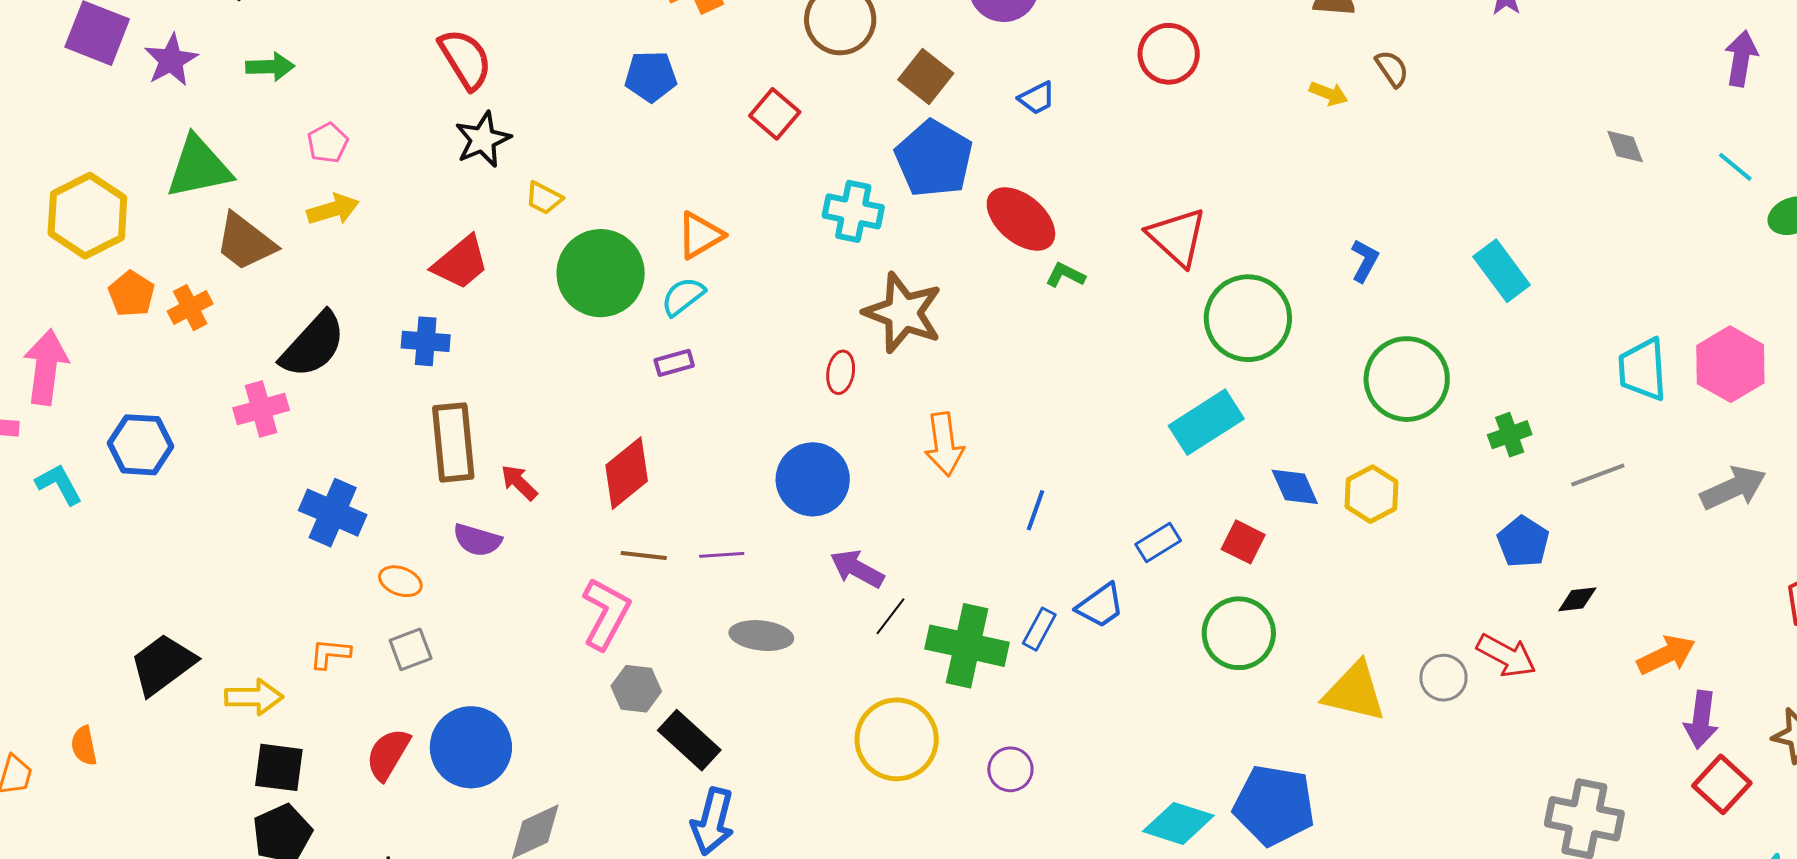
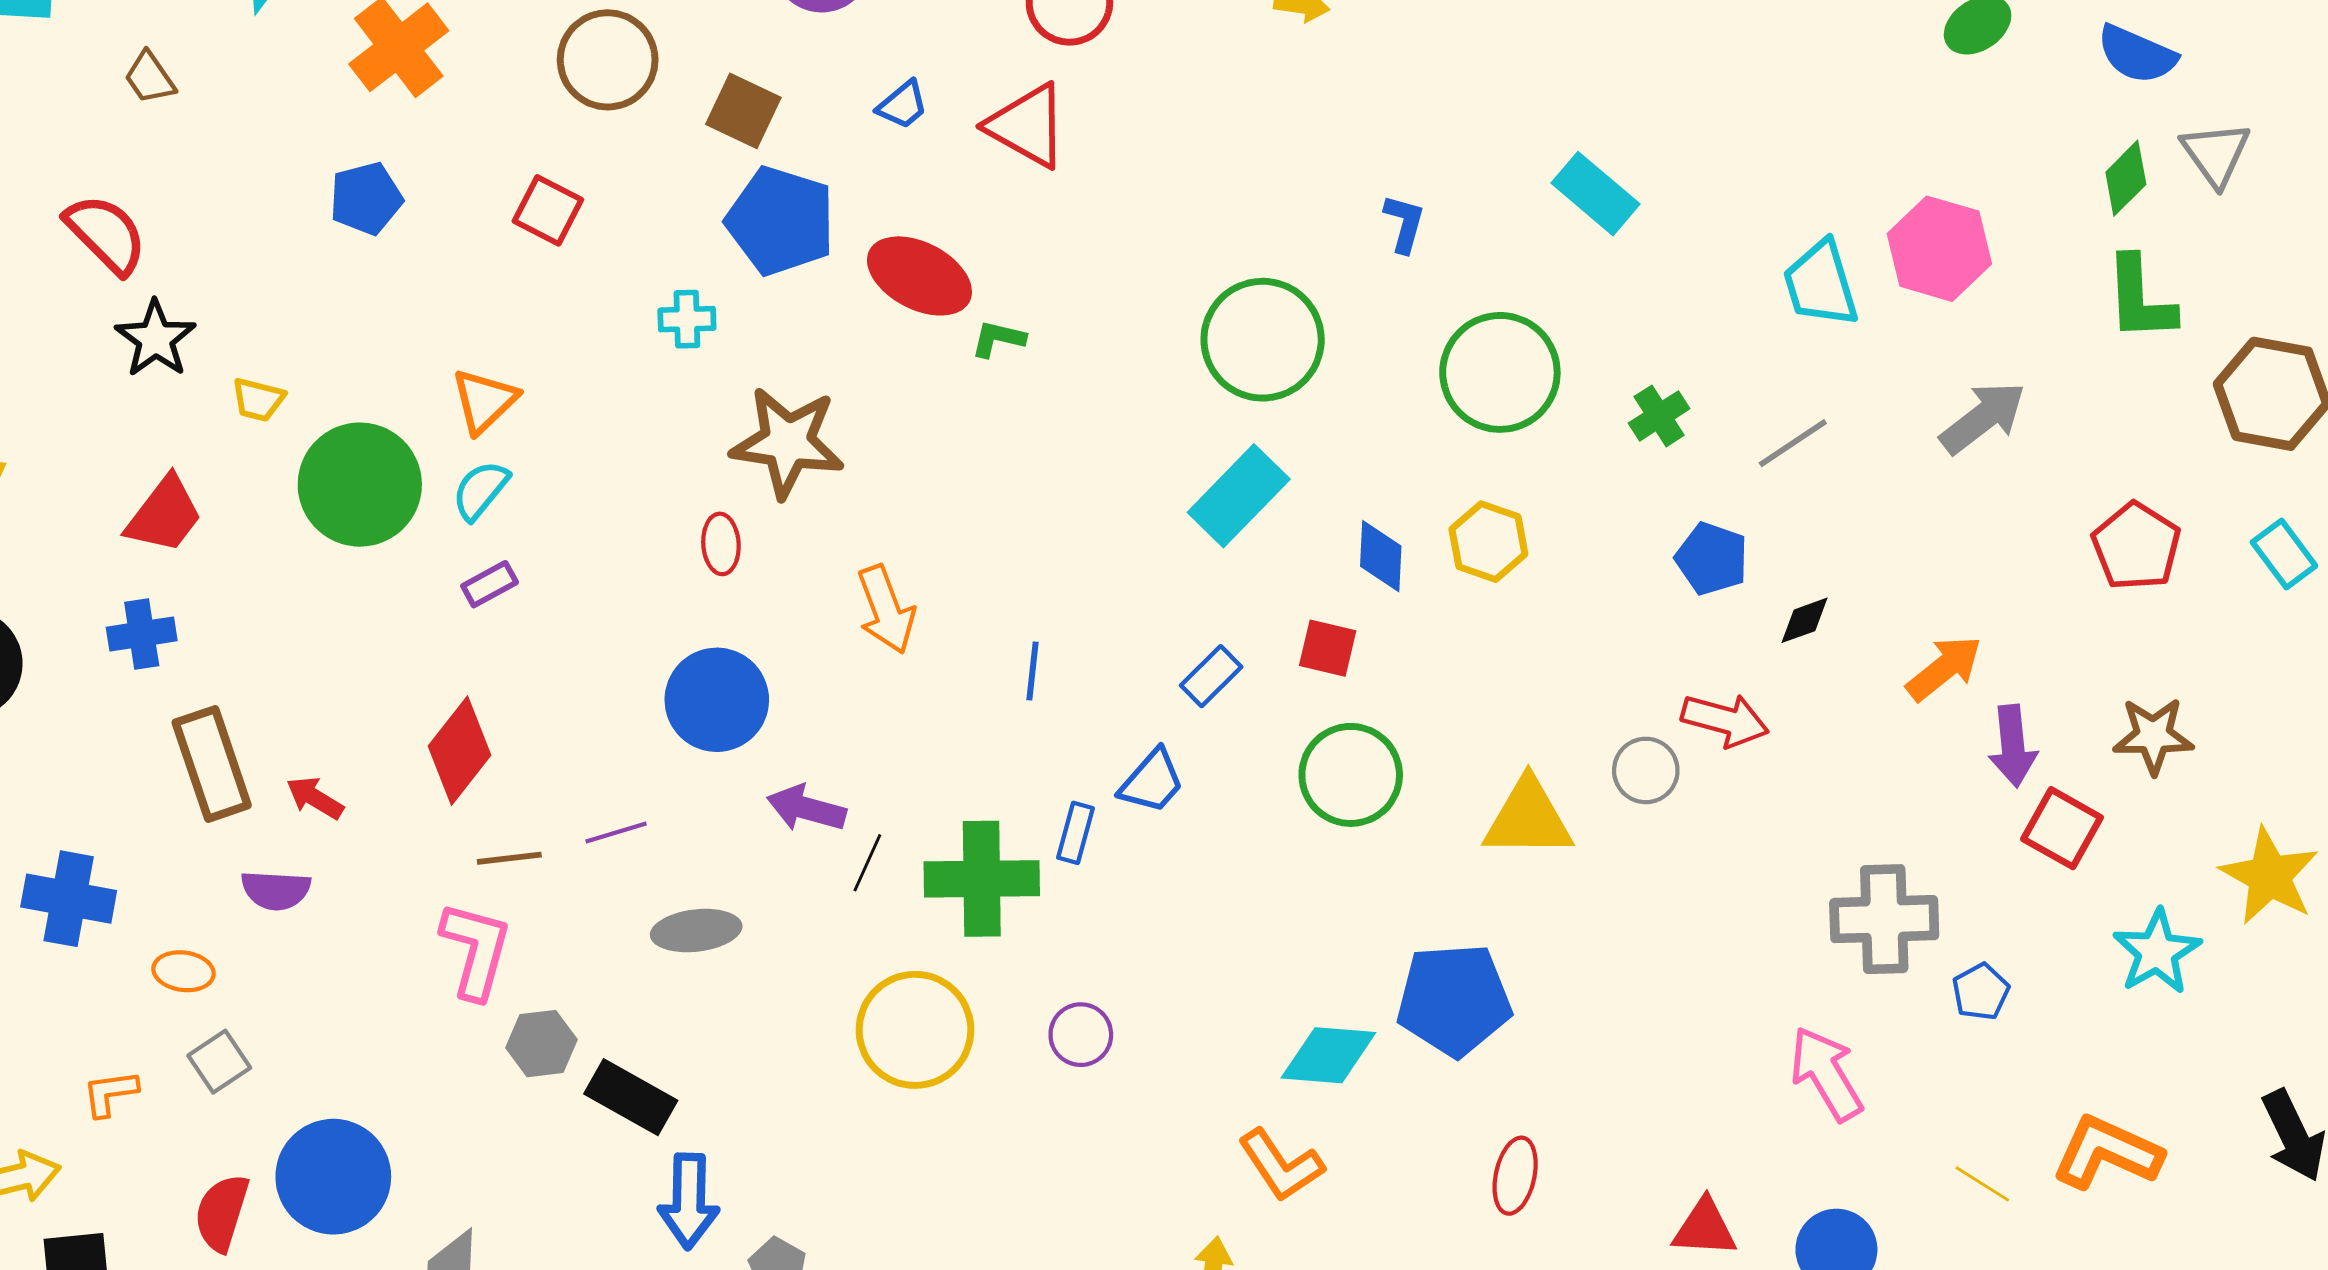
cyan cross: (853, 211) -> (687, 319), size x0.7
red triangle: (1177, 237) -> (1027, 126), moved
blue diamond: (1295, 487) -> (1381, 556), turned 40

